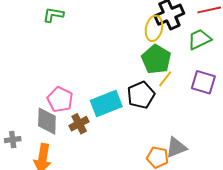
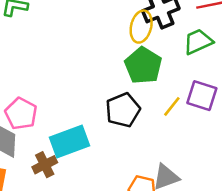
yellow line: (165, 79) -> (172, 106), moved
cyan rectangle: (106, 103) -> (69, 141), moved
brown cross: (79, 124) -> (45, 165), moved

